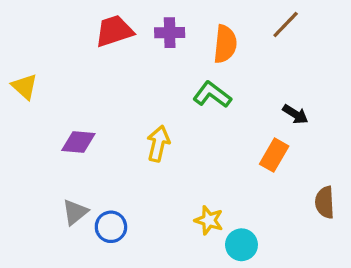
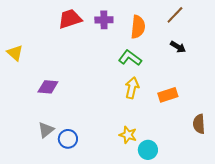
black arrow: (295, 114) -> (178, 47), moved
yellow arrow: (158, 144) -> (132, 88), moved
orange rectangle: (274, 155) -> (168, 95), turned 42

